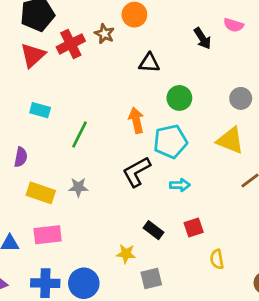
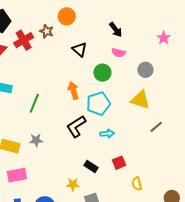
pink semicircle: (233, 25) -> (119, 53), moved
black triangle: (149, 63) -> (80, 49), turned 42

